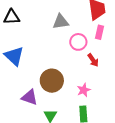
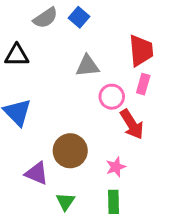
red arrow: (93, 60) -> (132, 124), size x1.5

